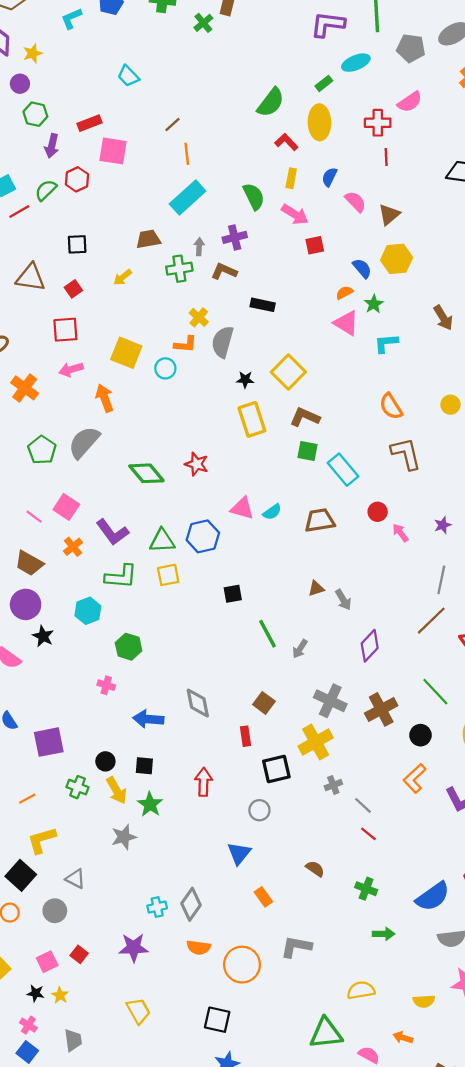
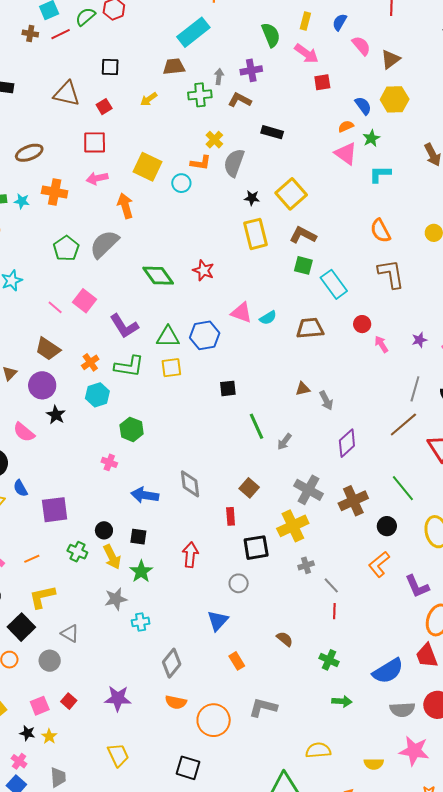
cyan rectangle: (188, 198) -> (193, 32), moved
orange cross: (25, 388) -> (55, 192), turned -30
orange cross: (73, 547) -> (90, 362), moved
red line: (368, 834) -> (334, 611), turned 49
cyan cross: (157, 907) -> (141, 622), moved

